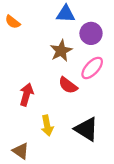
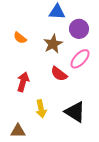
orange semicircle: (13, 22) -> (20, 38), moved
brown triangle: (21, 151) -> (18, 131), turned -35

